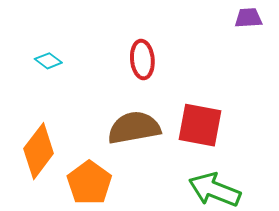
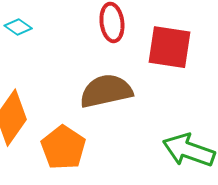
red square: (200, 125) -> (170, 47), moved

